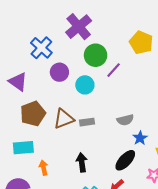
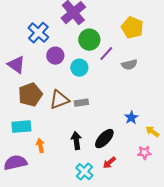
gray semicircle: (125, 120) -> (129, 65), moved
black ellipse: (125, 160) -> (104, 139), moved

